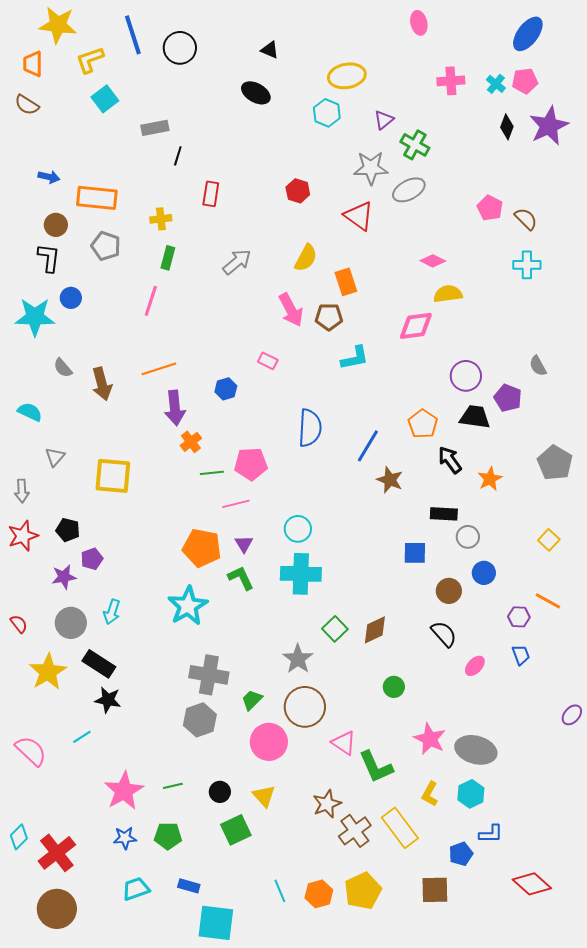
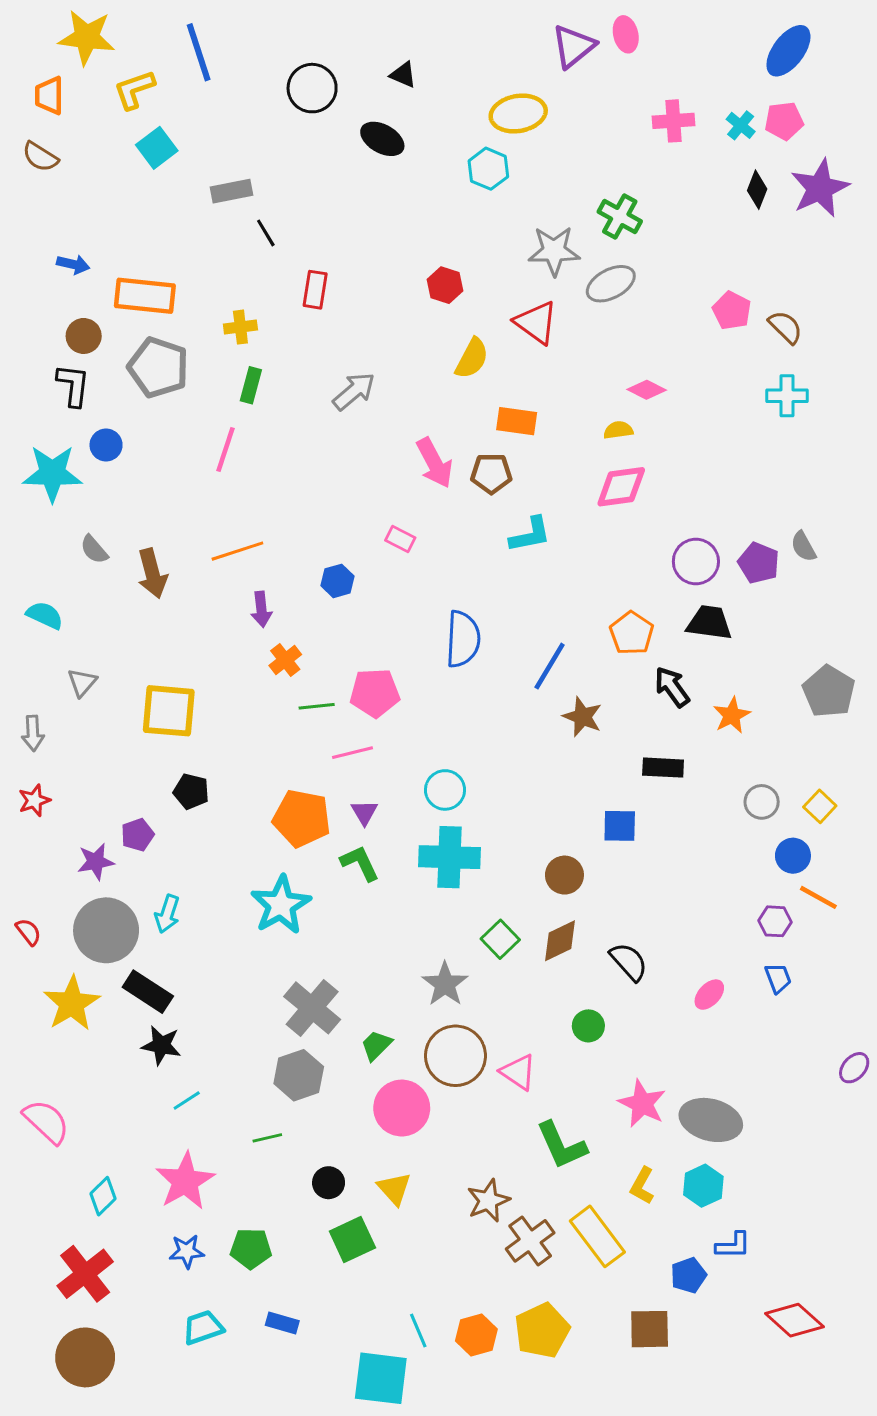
black circle: (180, 48) -> (312, 88), moved
purple triangle: (384, 120) -> (573, 46), moved, size x1.5
black line: (178, 156) -> (266, 233), turned -48
gray pentagon: (106, 246) -> (158, 367), size x1.4
yellow semicircle: (306, 258) -> (472, 358), moved
orange rectangle: (346, 282) -> (517, 421), turned -64
yellow semicircle: (448, 294) -> (618, 430), moved, size x0.7
purple pentagon: (508, 398) -> (759, 563), moved
purple arrow: (175, 408) -> (261, 609), size x0.7
black pentagon: (68, 530) -> (191, 791), moved
red star: (23, 536) -> (34, 800), size x0.7
gray circle: (468, 537) -> (762, 802), moved
blue circle: (484, 573) -> (793, 856), moved
brown circle: (449, 591) -> (564, 875), moved
gray circle: (71, 623) -> (106, 930), size x1.4
black semicircle: (444, 634) -> (629, 962), moved
gray cross: (209, 675) -> (312, 1008), turned 30
cyan line: (82, 737) -> (187, 1101), moved
pink triangle: (344, 743) -> (518, 1072), moved
green line: (173, 786) -> (267, 1138), moved
cyan diamond: (19, 837) -> (103, 1196), moved
cyan square: (216, 923) -> (381, 1378), moved

